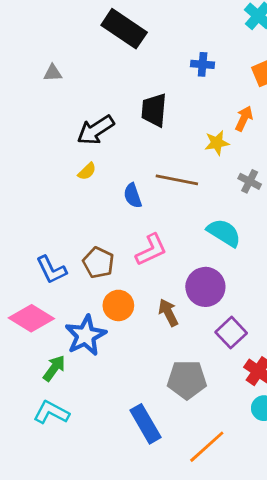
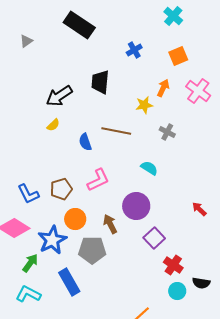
blue cross: (203, 64) -> (134, 50), turned -35
gray triangle: (53, 73) -> (26, 41), moved, turned -32
cyan semicircle: (224, 233) -> (149, 168), size x0.7
brown pentagon: (98, 263) -> (61, 189), turned 30
gray pentagon: (187, 380) -> (92, 250), moved
blue rectangle: (145, 424) -> (69, 282), moved

